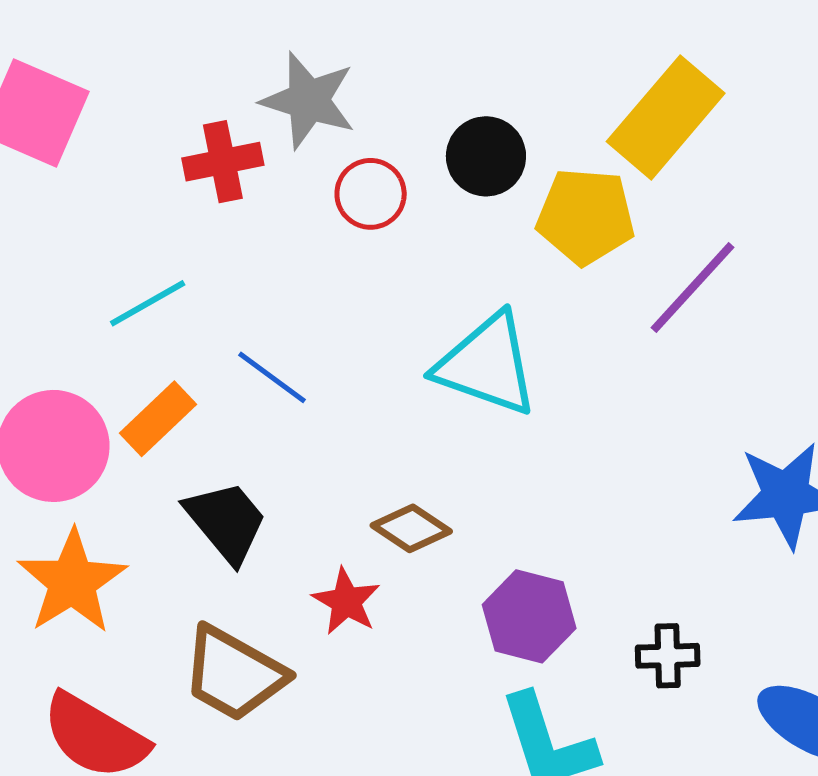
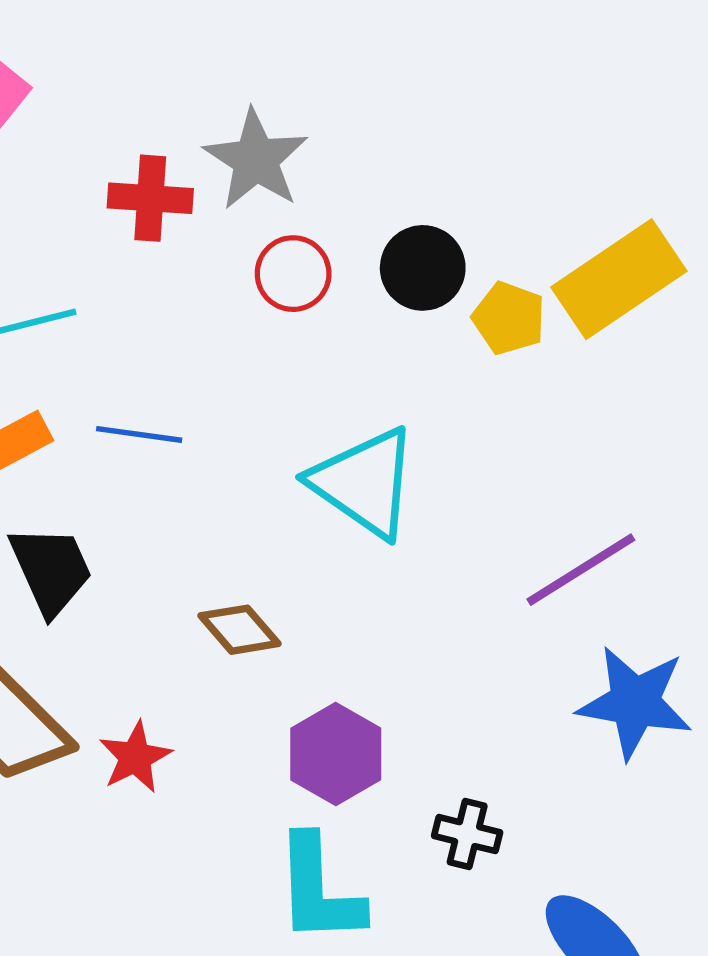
yellow pentagon: (586, 216) -> (509, 318), moved, size x0.7
purple line: (692, 287) -> (581, 570), moved
blue line: (272, 377) -> (139, 434), turned -44
red star: (346, 601) -> (135, 757), moved

